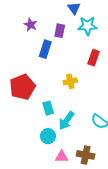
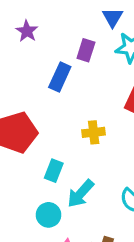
purple star: (30, 25) -> (27, 31), moved
cyan rectangle: (48, 108) -> (54, 171), turned 32

